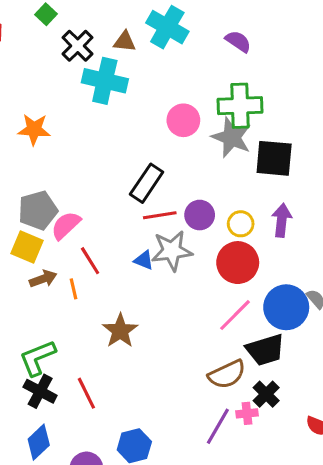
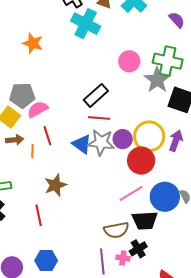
purple circle: (200, 215) -> (123, 139), moved
yellow circle: (241, 224) -> (149, 136), size x1.8
blue triangle: (144, 260) -> (82, 144), size x1.5
red line: (86, 393) -> (39, 215), moved
purple line: (218, 426) -> (102, 262), turned -50

